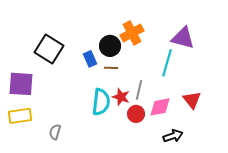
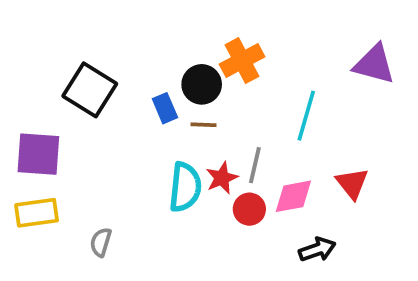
purple triangle: (183, 38) -> (374, 64), moved
red star: (121, 97) -> (222, 178), turned 30

